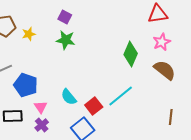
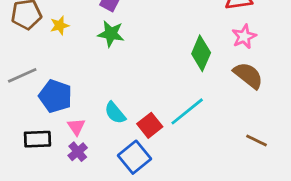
brown line: (171, 117) -> (257, 141), turned -70

